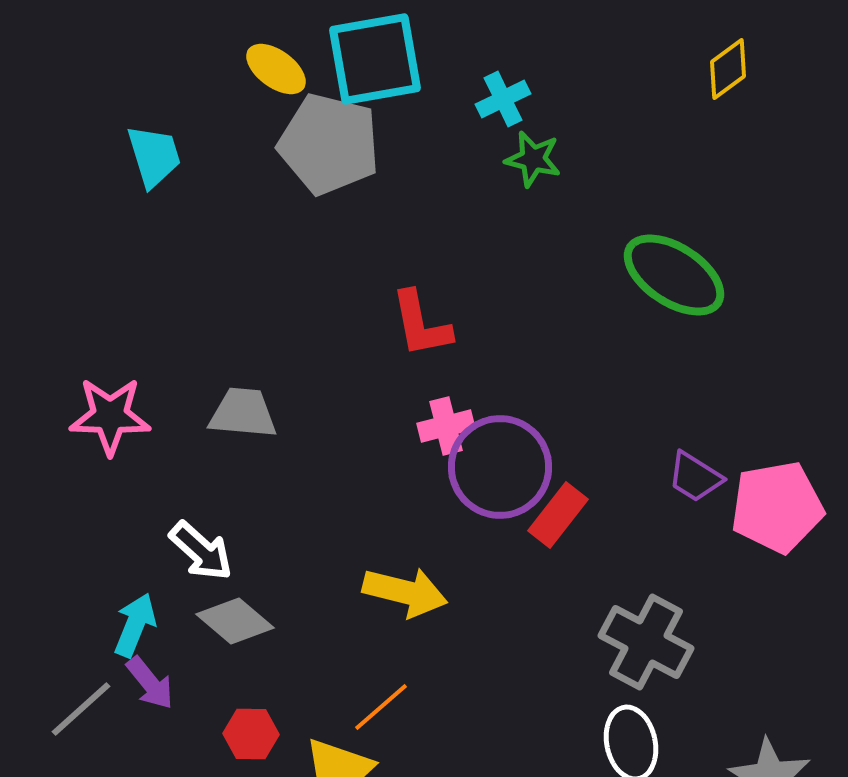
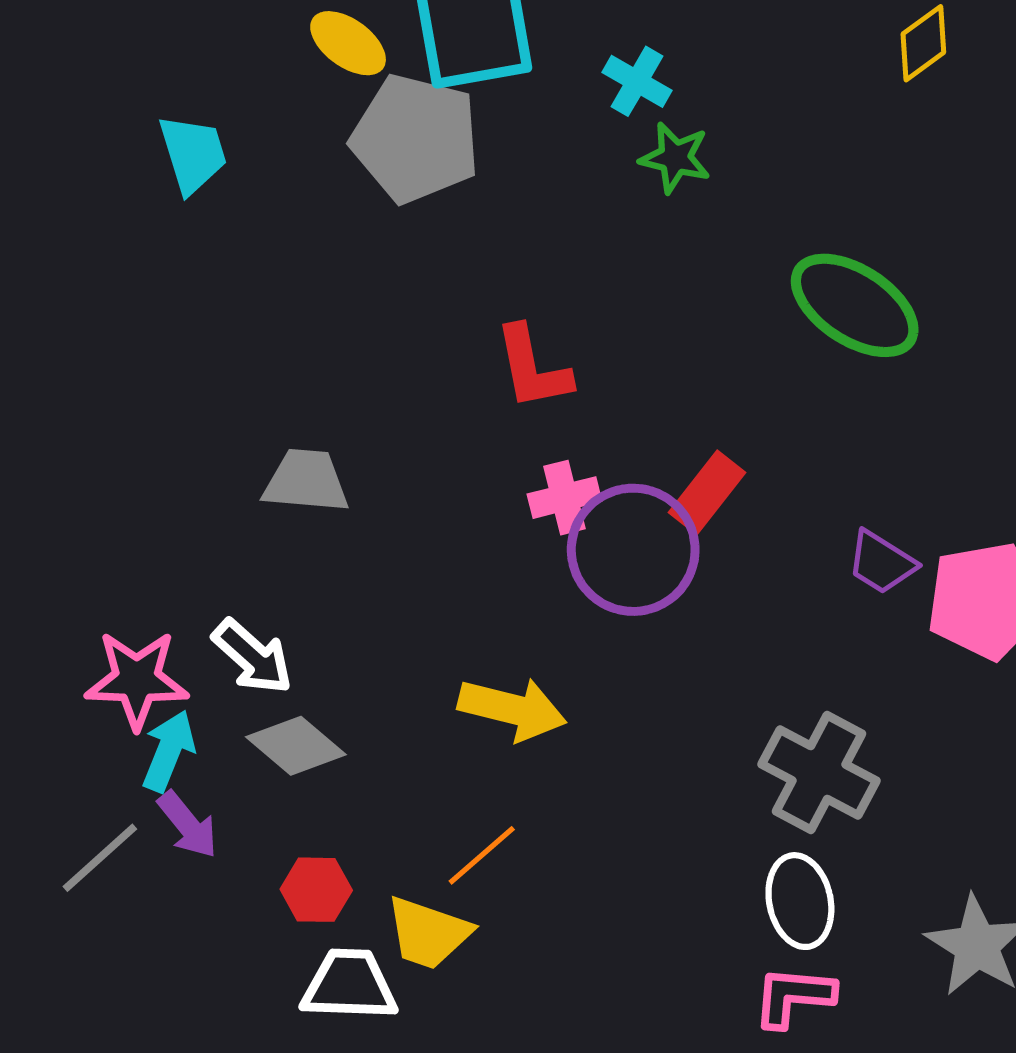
cyan cross: (503, 99) -> (637, 81), turned -34
pink star: (110, 416) -> (137, 680), moved
red rectangle: (558, 515) -> (707, 493), moved

